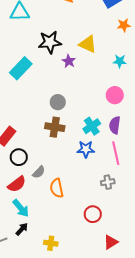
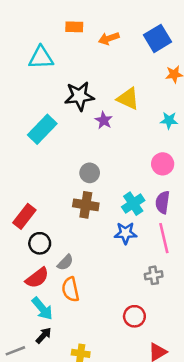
orange semicircle: (57, 188) -> (70, 289), moved

